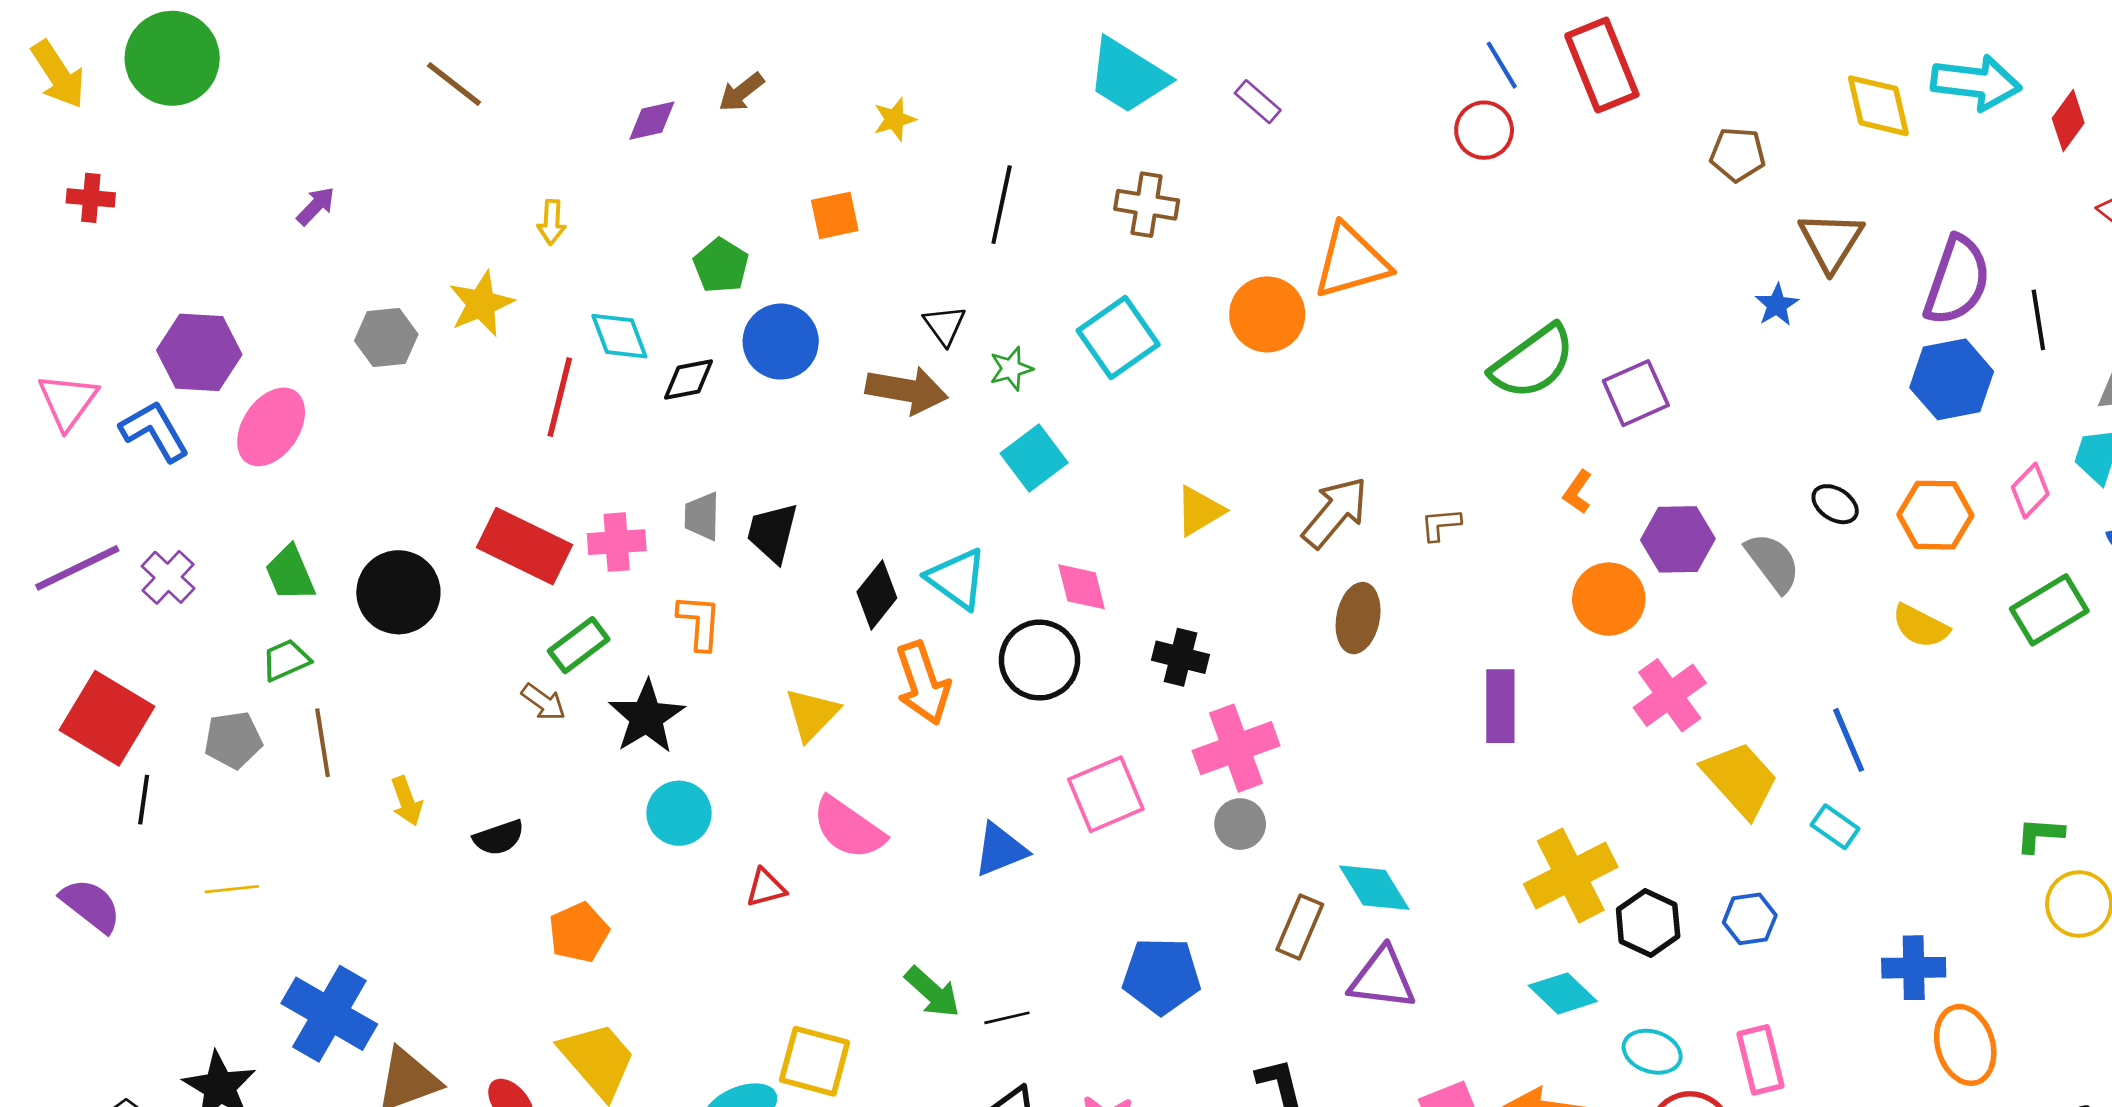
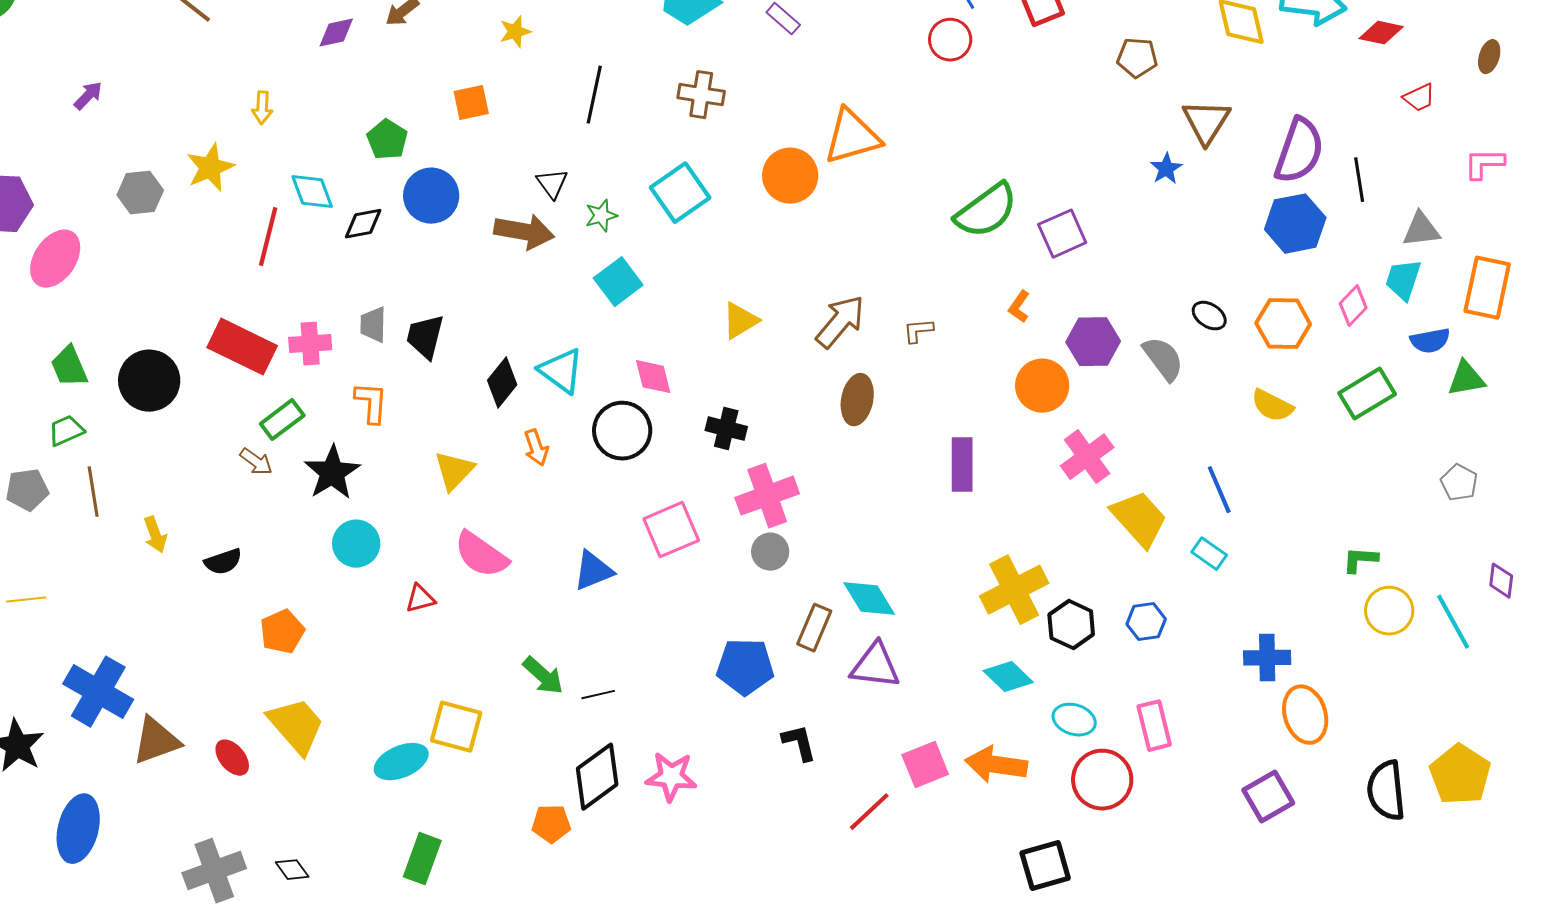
red diamond: (2068, 121) -> (1381, 33), turned 66
orange arrow: (923, 683) -> (536, 448), size x0.6
blue pentagon: (1161, 976) -> (745, 667), moved

